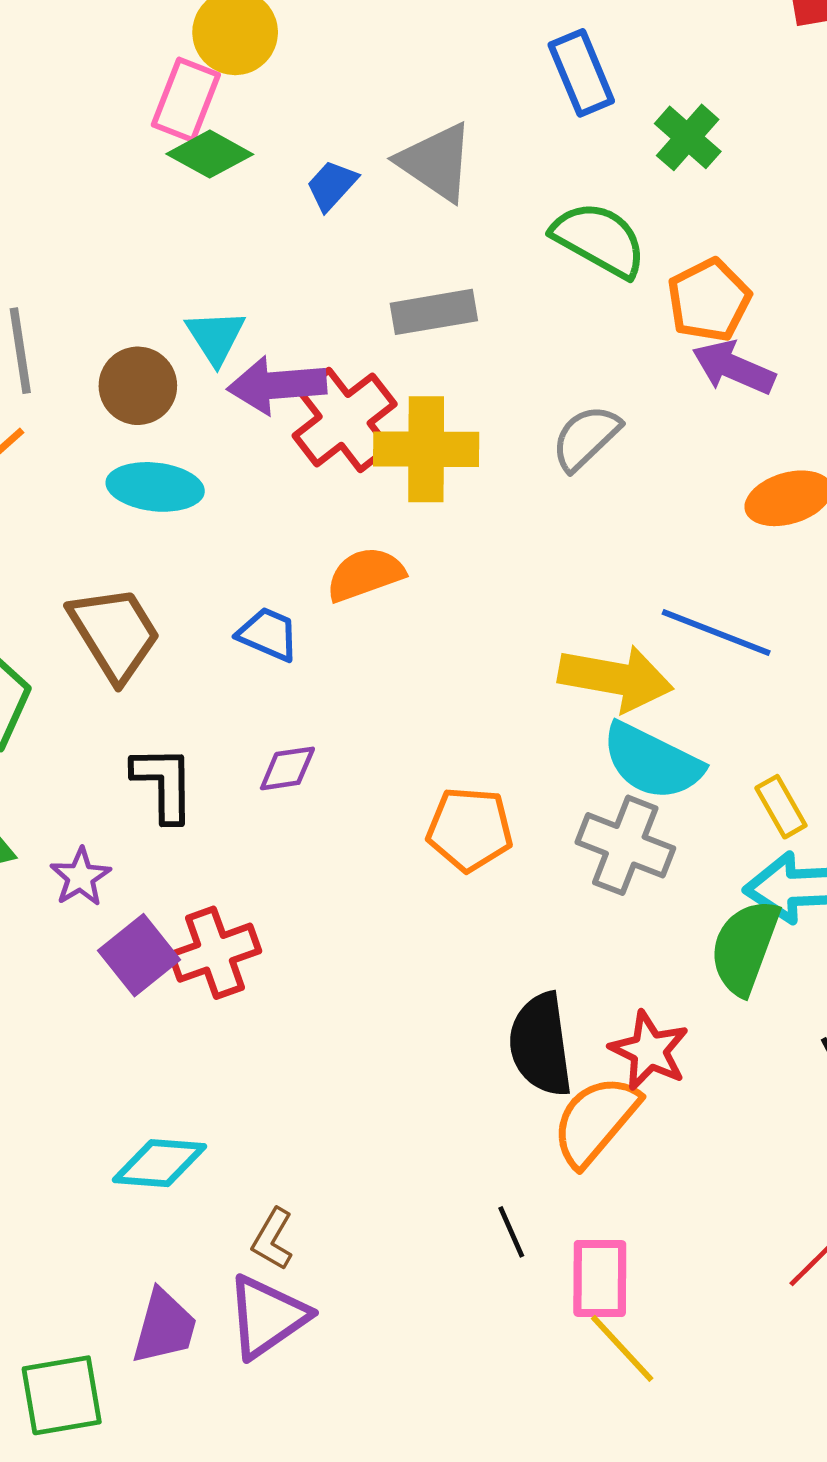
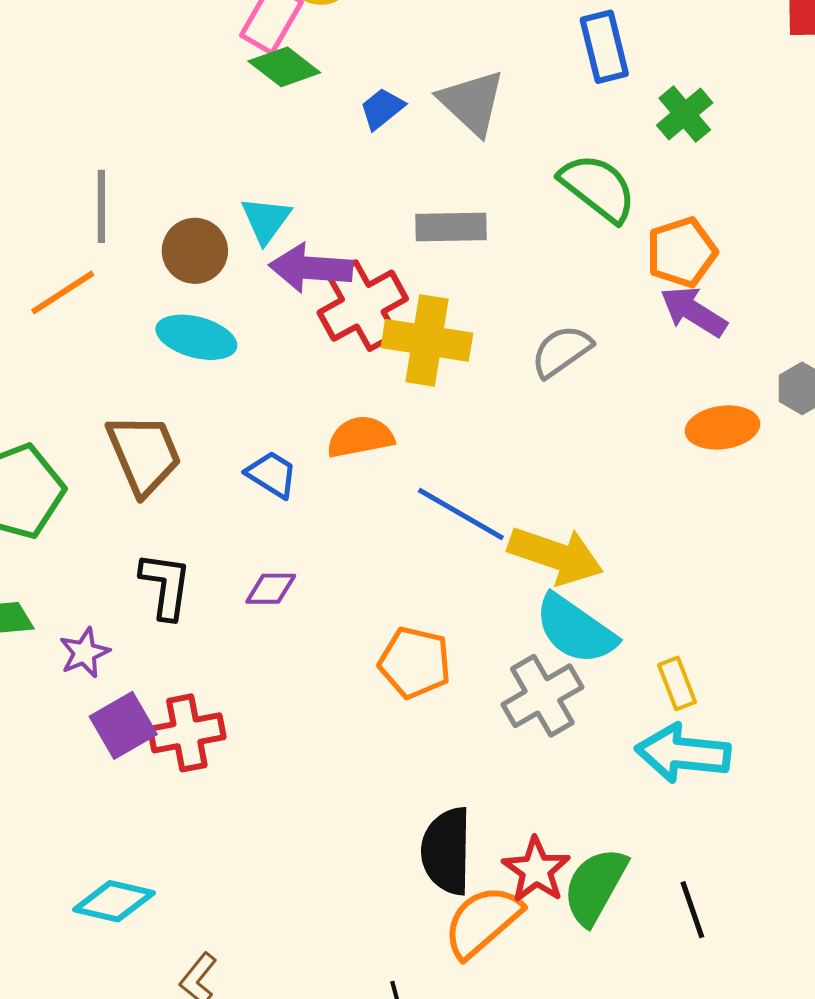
blue line: (716, 633) -> (461, 514), moved
gray cross: (625, 845) -> (542, 696), turned 30
green semicircle: (745, 947) -> (595, 886), moved

